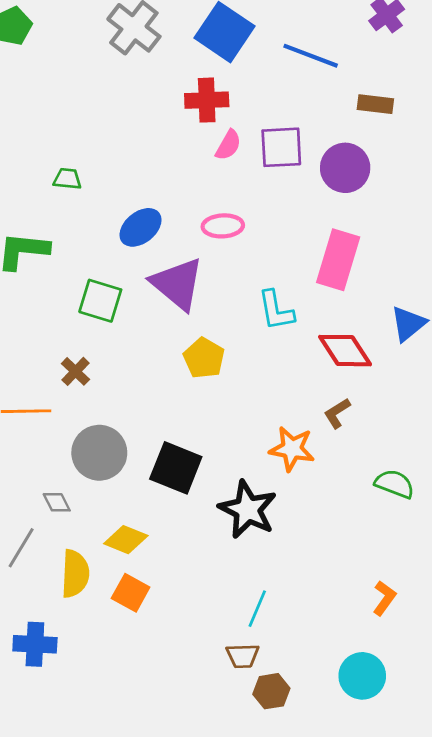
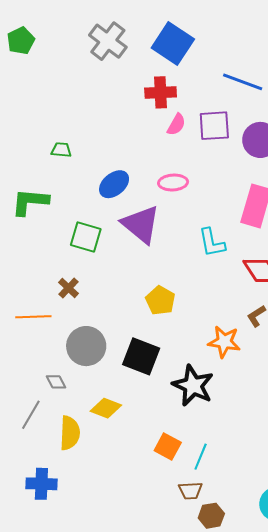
blue line: (311, 56) -> (243, 82), moved
yellow pentagon: (204, 358) -> (160, 300), moved
orange square: (131, 593) -> (168, 446), moved

